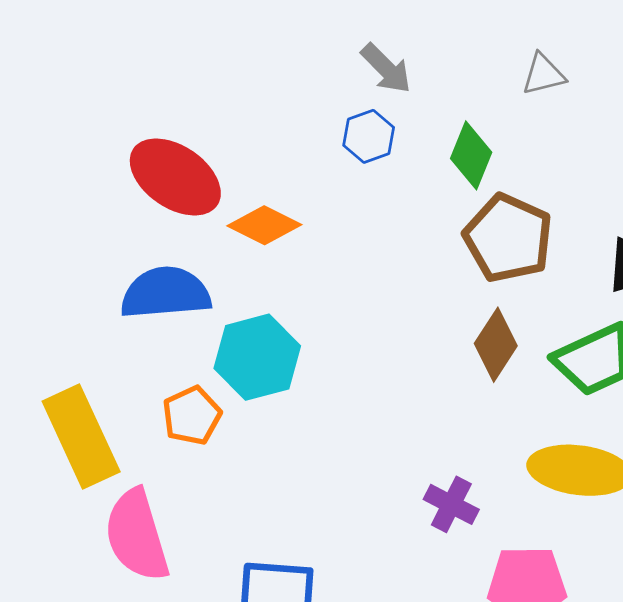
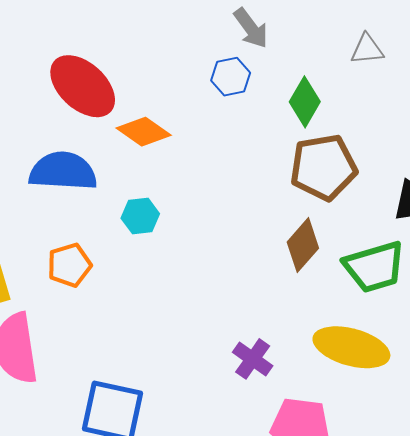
brown pentagon: (508, 238) -> (323, 167), turned 30
cyan hexagon: (257, 357) -> (140, 216), moved, size x0.6

